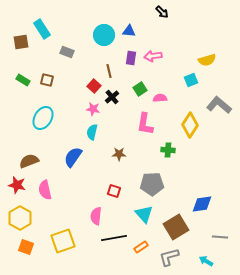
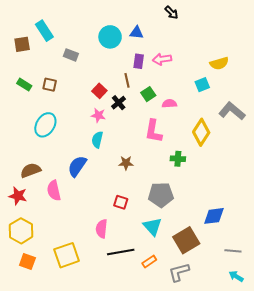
brown line: (109, 71) -> (127, 80), moved
pink semicircle: (45, 190) -> (54, 191), moved
cyan arrow: (206, 261) -> (236, 276), moved

